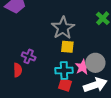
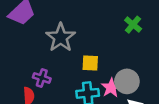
gray star: (63, 28) -> (61, 37), moved

